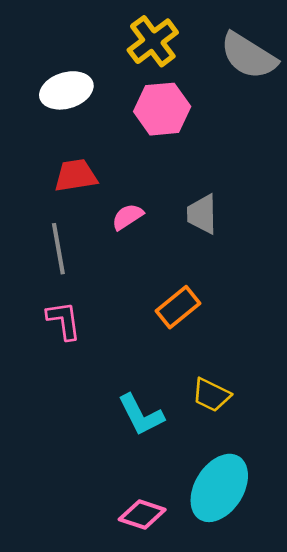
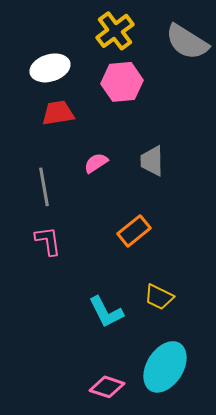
red trapezoid: (76, 176) -> (58, 113), moved

